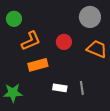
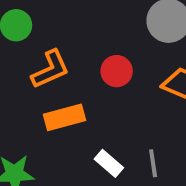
white rectangle: (60, 88) -> (109, 163), turned 32

